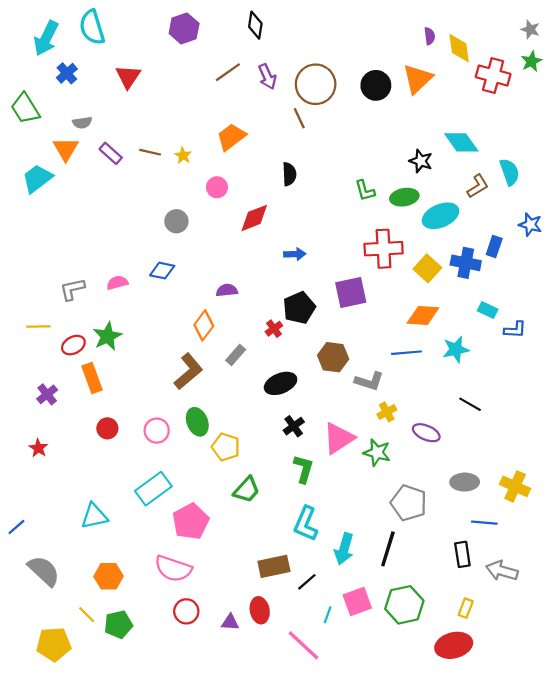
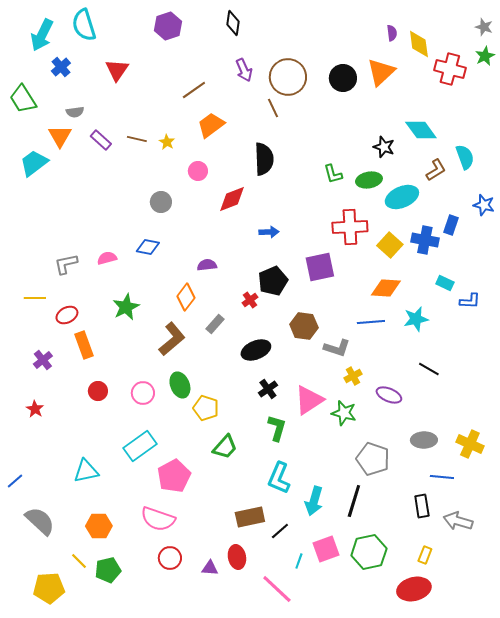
brown line: (228, 72) -> (194, 90), moved
black semicircle: (289, 174) -> (264, 159), size x1.5
green star: (107, 336) -> (126, 307), moved

